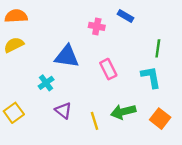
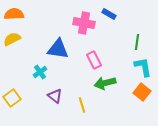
pink cross: (97, 26) -> (84, 23), size x1.5
cyan L-shape: (151, 77) -> (143, 67), moved
green arrow: (123, 112) -> (105, 83), moved
orange square: (160, 119) -> (142, 92), moved

